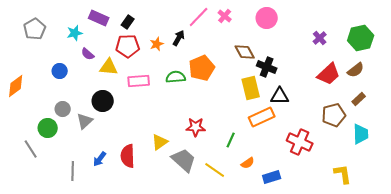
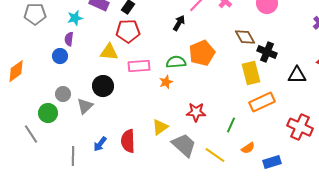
gray pentagon: (35, 29) -> (35, 14), turned 30
orange star: (157, 44) -> (166, 82), moved
purple semicircle: (88, 54) -> (69, 39), moved, turned 56
black triangle: (280, 96) -> (297, 75), moved

